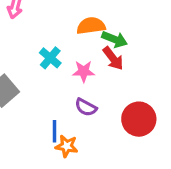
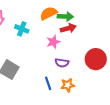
cyan cross: (50, 58) -> (22, 29), moved
red arrow: (113, 58) -> (68, 28), turned -49
orange star: (67, 146) -> (68, 85), moved

